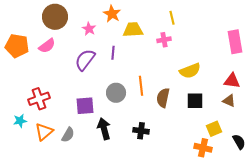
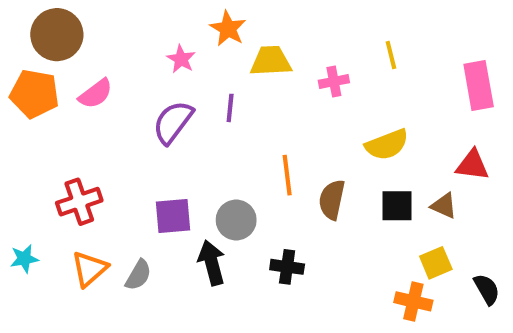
brown circle: (55, 17) -> (57, 35), moved
yellow line: (172, 18) -> (391, 55), moved
gray circle: (116, 93) -> (236, 220), moved
brown triangle: (229, 101) -> (444, 206), moved
cyan star: (20, 121) -> (24, 259), moved

